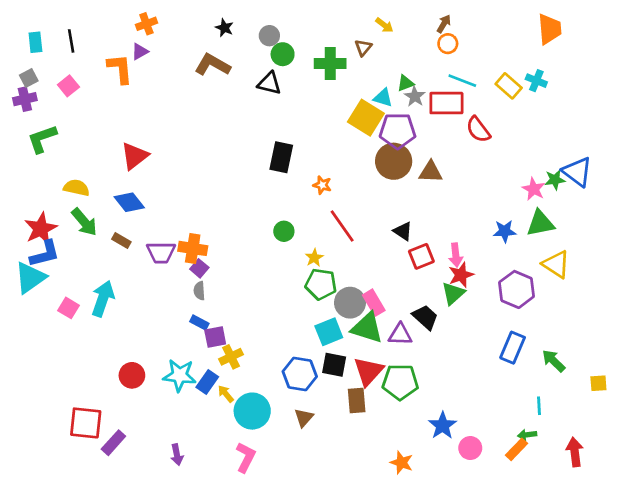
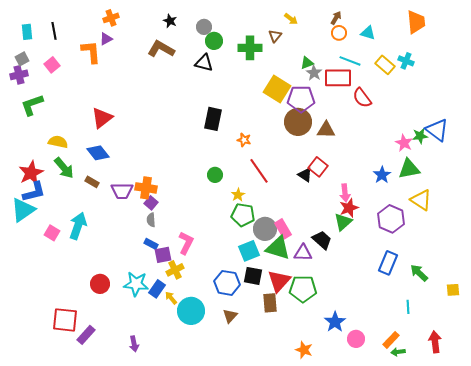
cyan triangle: (383, 98) -> (368, 33), moved
blue star: (505, 231) -> (382, 175), turned -30
red square: (421, 256) -> (318, 167), moved, turned -30
green arrow: (527, 435) -> (398, 352), moved
pink L-shape: (246, 457) -> (186, 243), moved

